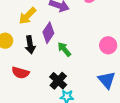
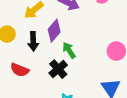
black cross: (58, 81) -> (58, 69), moved

